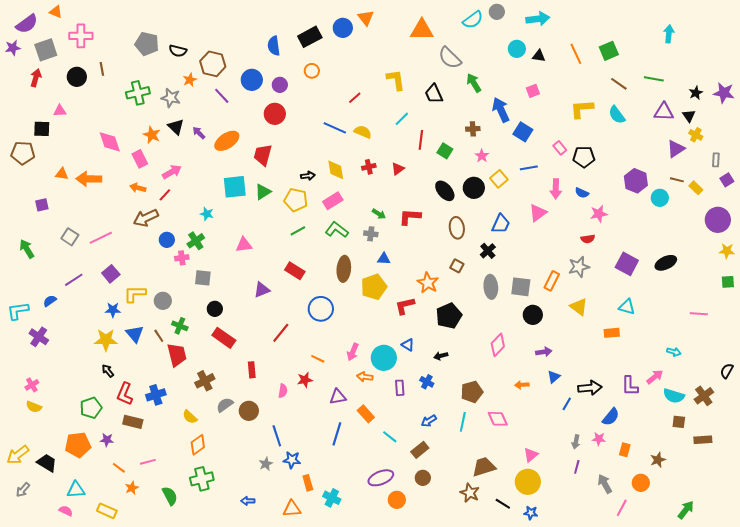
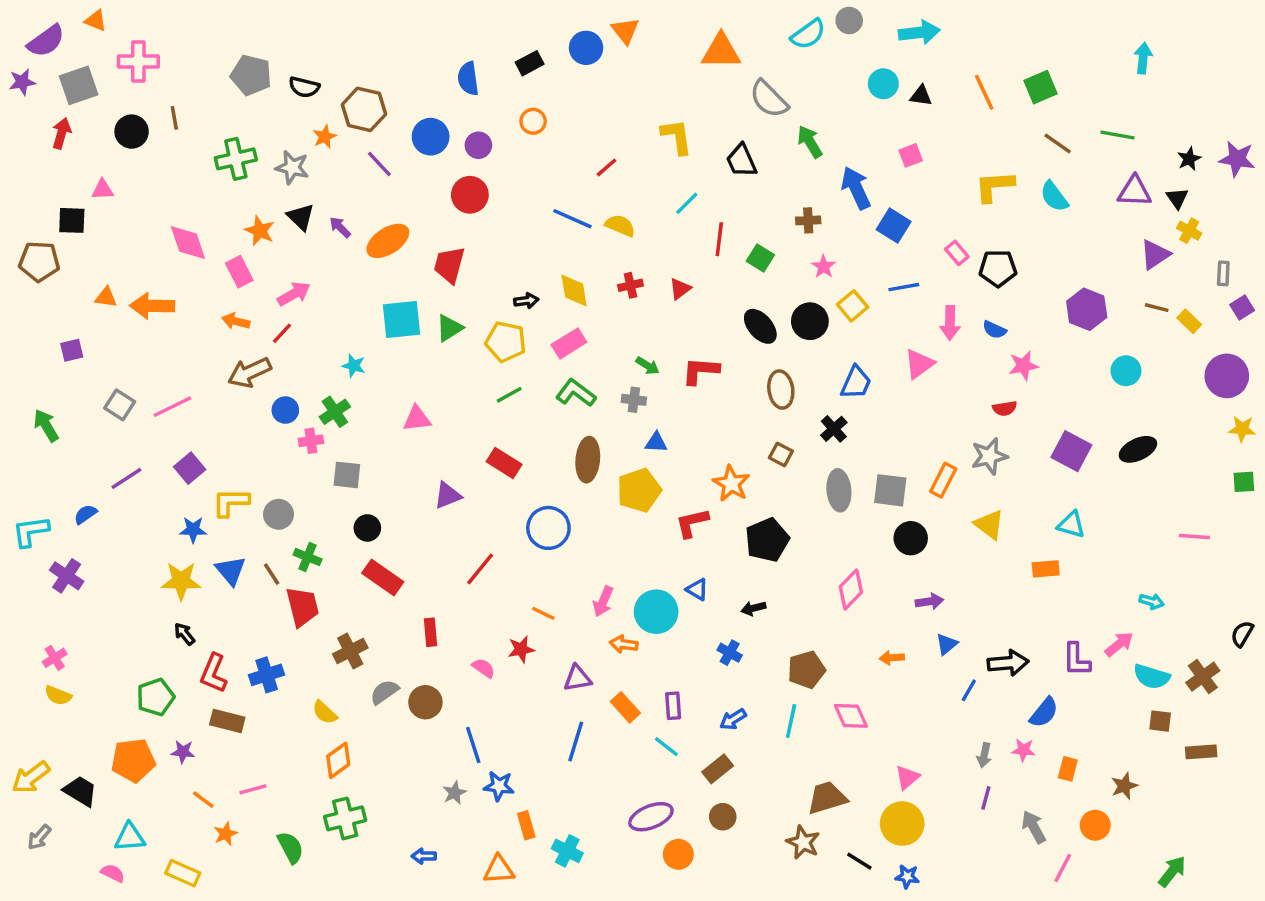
black rectangle: (310, 37) -> (530, 63), size x0.7
cyan circle: (660, 198) -> (1126, 371), moved
purple rectangle: (400, 388) -> (673, 706), moved
pink semicircle: (283, 391) -> (484, 668), turned -64

